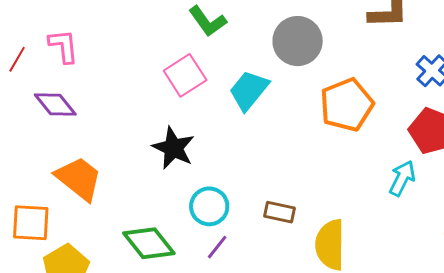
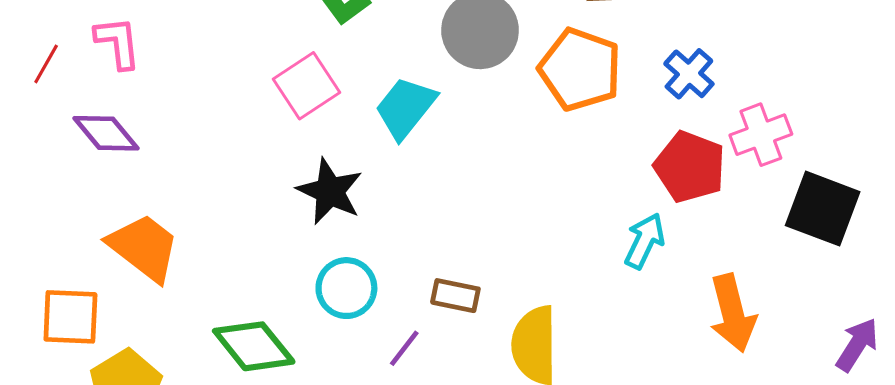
orange pentagon: (347, 105) -> (580, 69), moved, turned -30
black star: (173, 148) -> (330, 191), moved
purple line: (217, 247) -> (404, 348), moved

